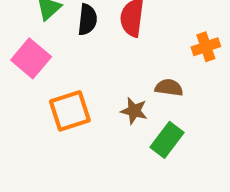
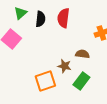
orange square: (70, 111) -> (45, 81), moved

